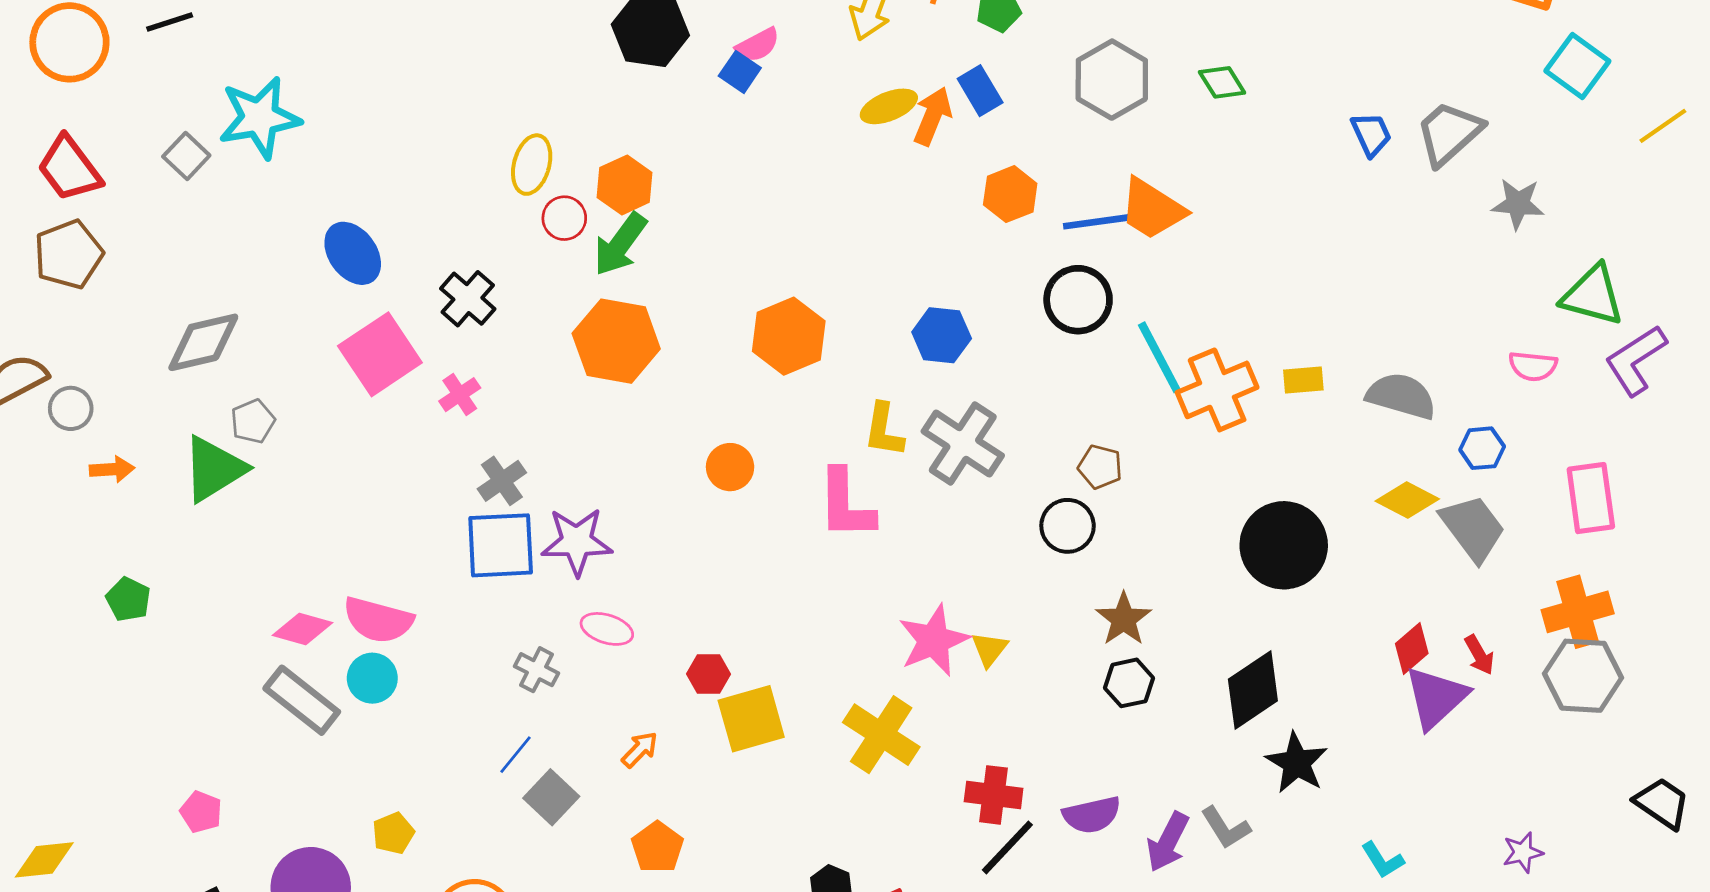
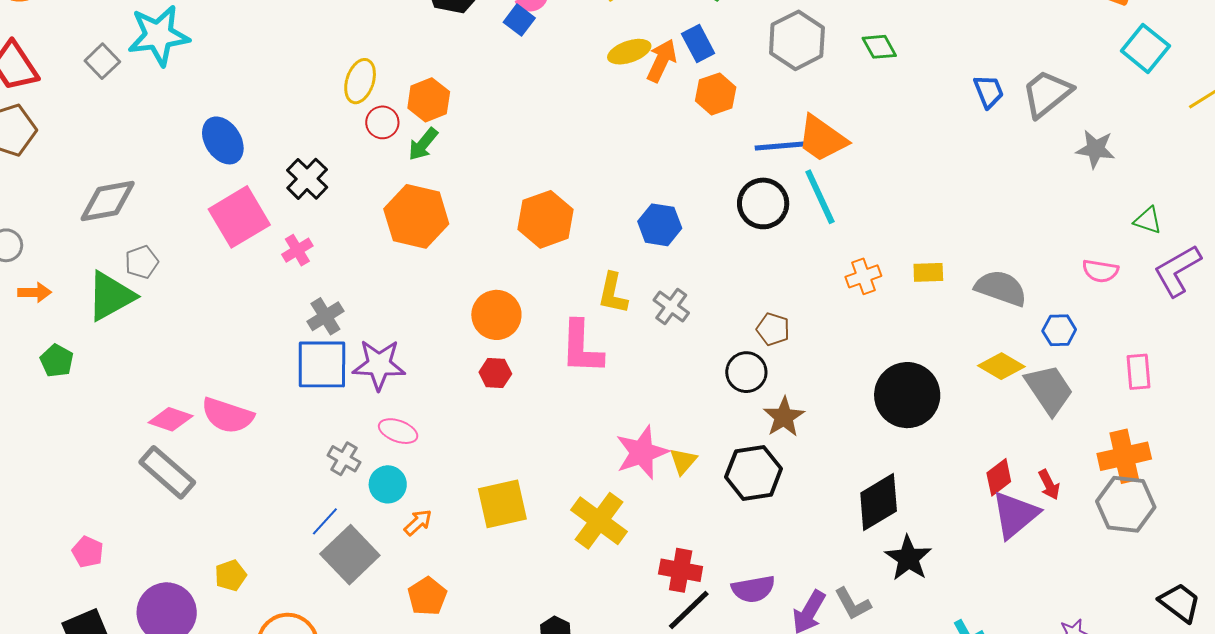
orange hexagon: (1010, 194) -> (716, 94), moved
green arrow: (620, 244) -> (423, 144), size x0.7
green triangle: (1593, 295) -> (1148, 220), size x0.6
cyan line: (1159, 357) -> (820, 197), moved
orange cross: (1217, 390) -> (863, 276), size x0.6
gray cross: (963, 443) -> (671, 306), size x0.6
orange circle: (730, 467) -> (496, 315), size x1.4
pink rectangle: (1591, 498) -> (1139, 372), size x0.7
green pentagon: (128, 599) -> (57, 361), moved
brown star: (1124, 619) -> (784, 417), moved
red hexagon: (709, 674) -> (495, 373), moved
cyan circle: (372, 678) -> (388, 484), moved
black hexagon: (1129, 683) -> (754, 473), moved, size x1.5
gray square: (551, 797) -> (350, 555), size x1.4

